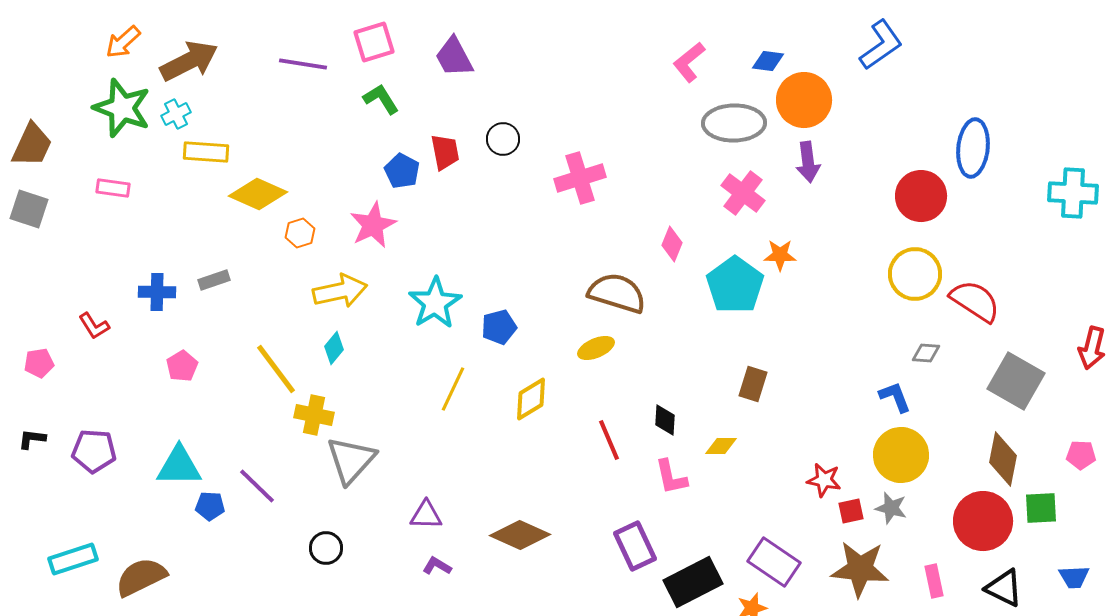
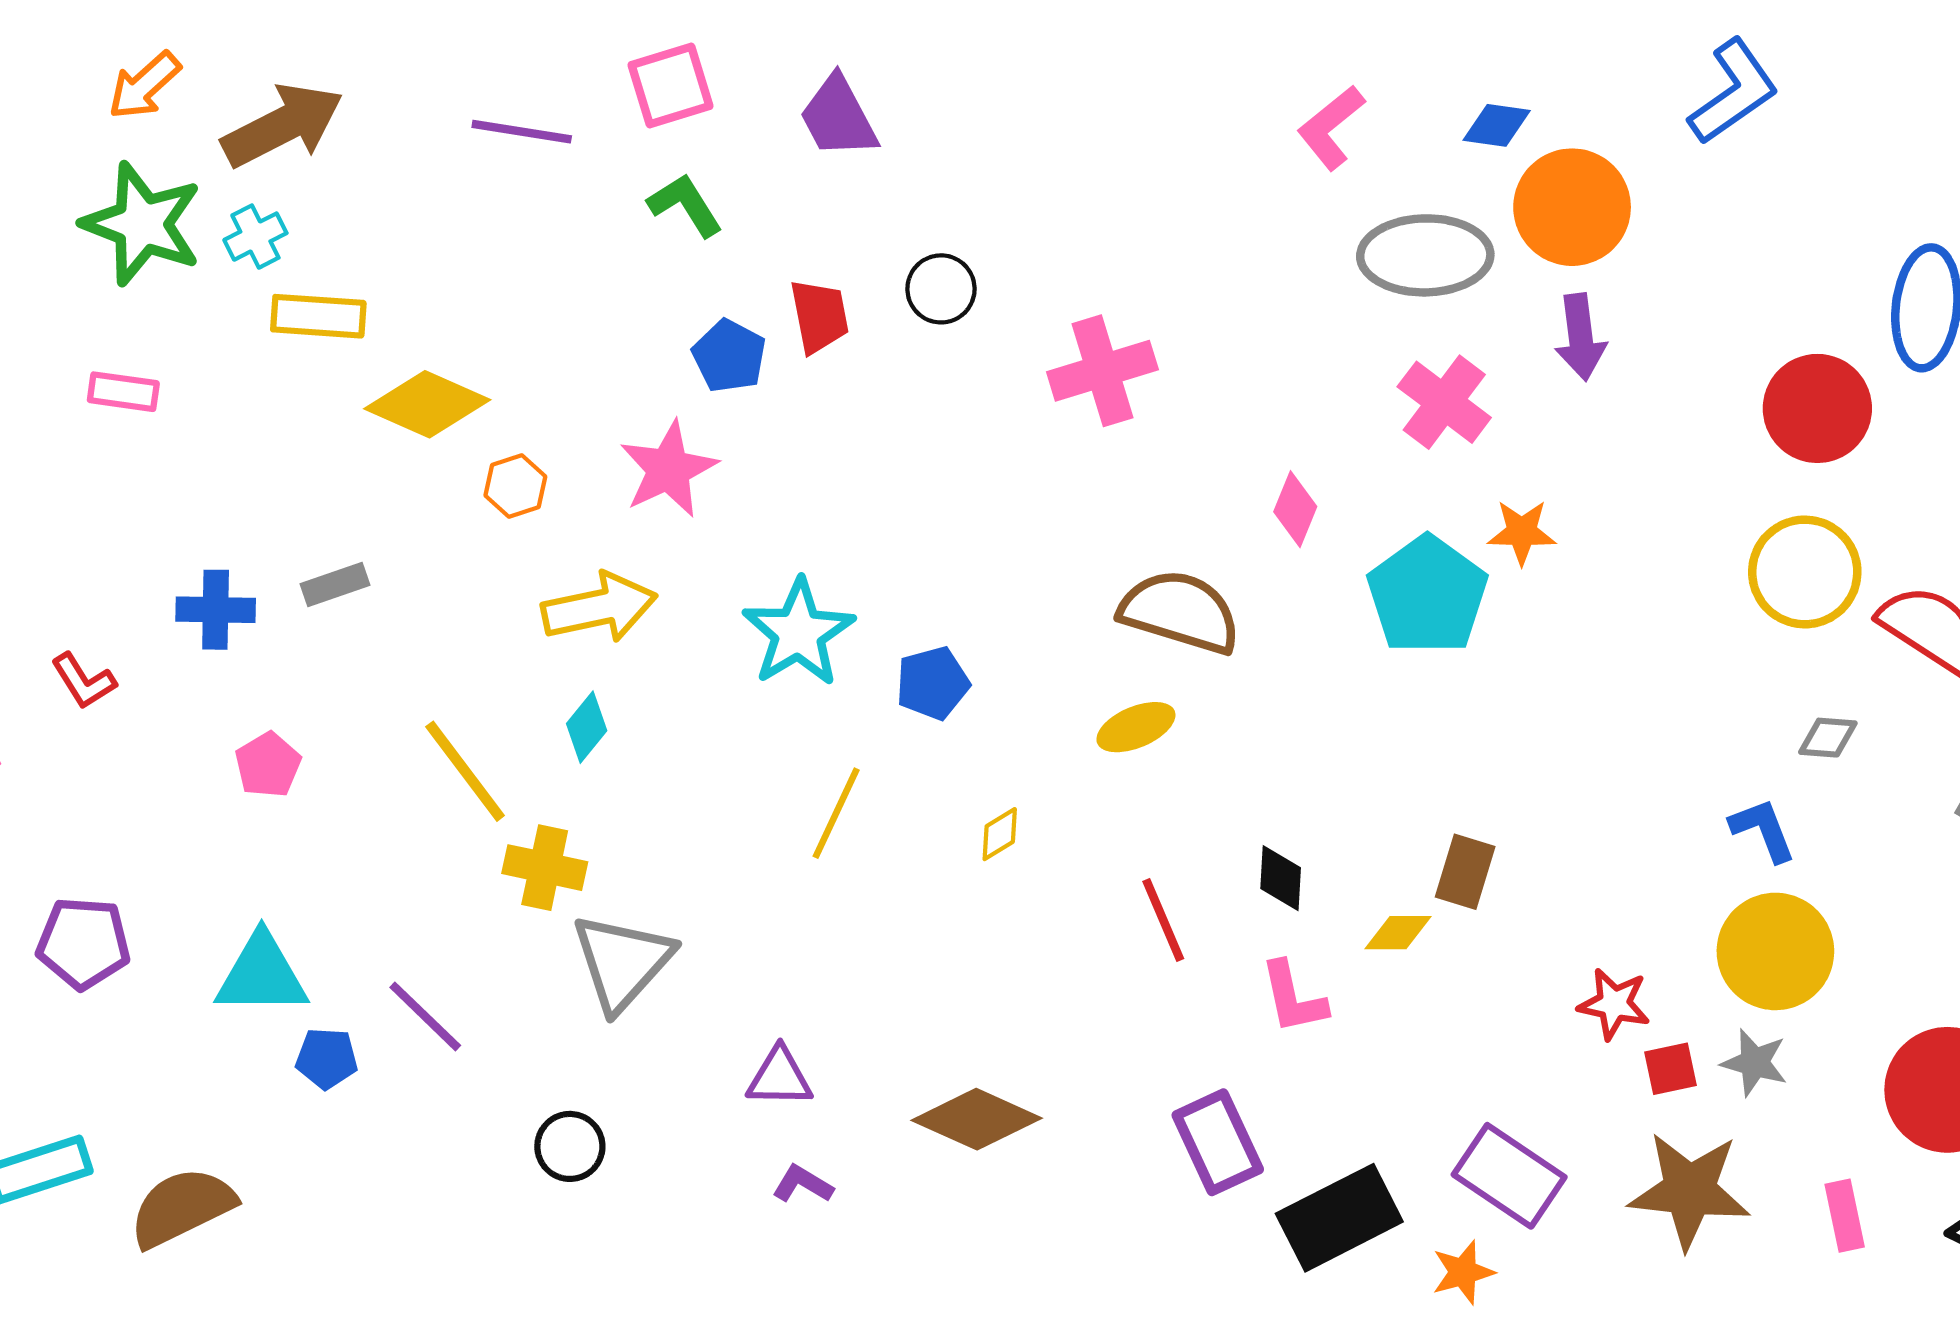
brown rectangle: (753, 384) -> (1465, 872), moved
yellow diamond: (531, 399) -> (1000, 834), size x0.6

